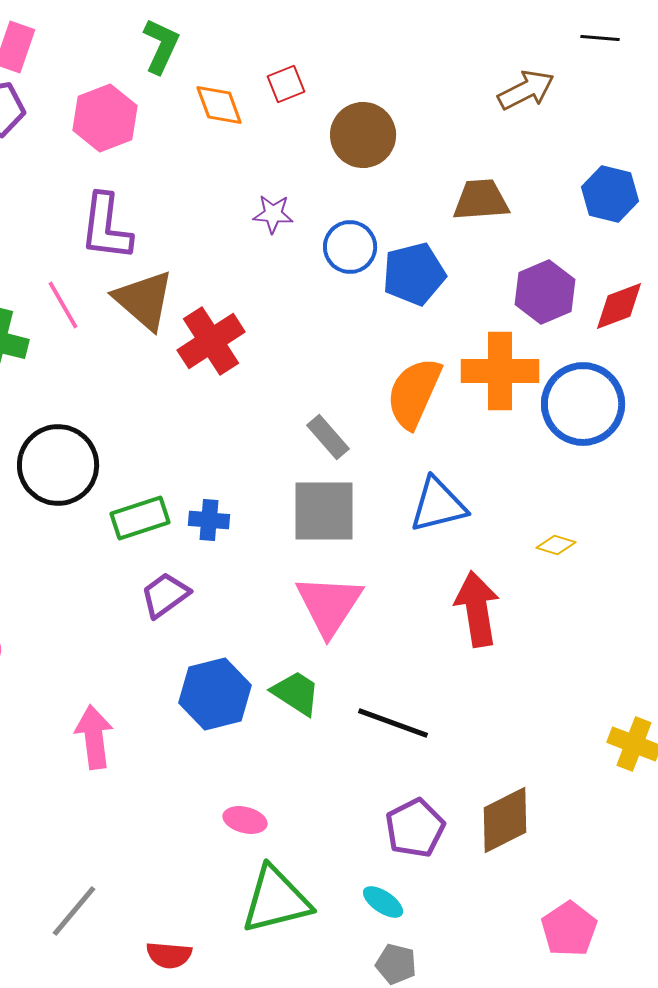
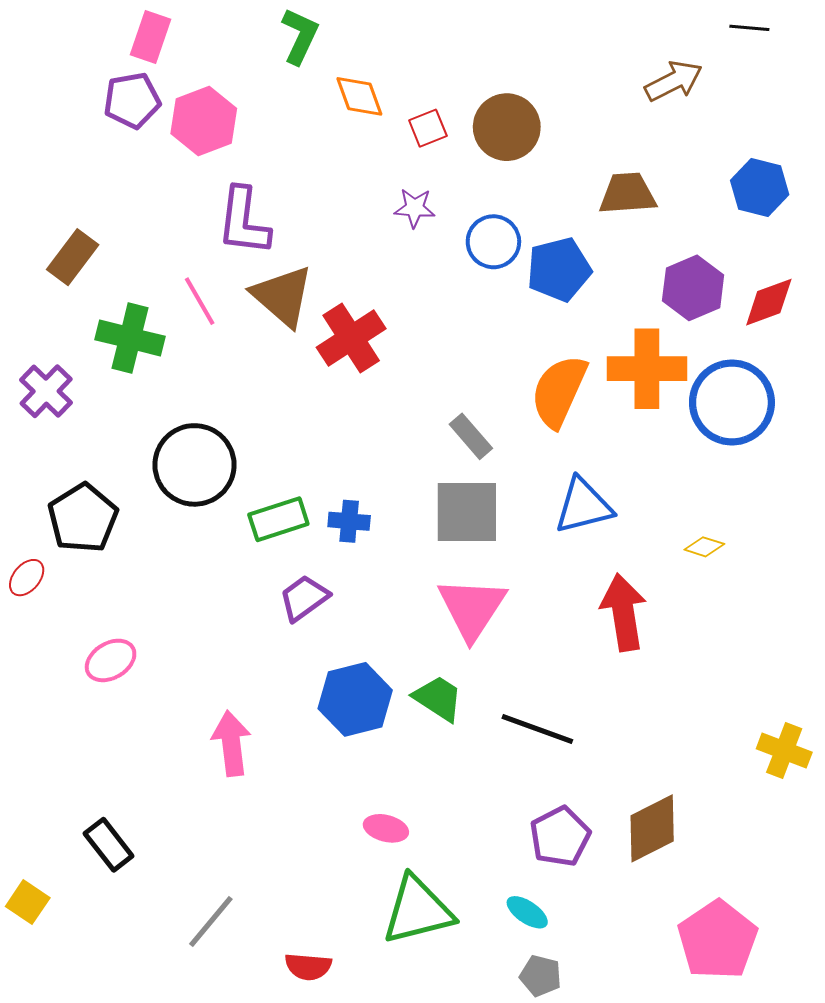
red square: (286, 84) -> (428, 128), moved
pink hexagon: (105, 118) -> (204, 121), moved
pink pentagon: (569, 929) -> (718, 940), size x1.4

